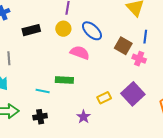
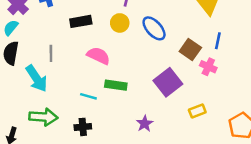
pink semicircle: (80, 53) -> (98, 56), moved
purple square: (133, 94) -> (168, 82), moved
yellow rectangle: (104, 98) -> (197, 111), moved
purple star: (84, 117) -> (145, 124), moved

